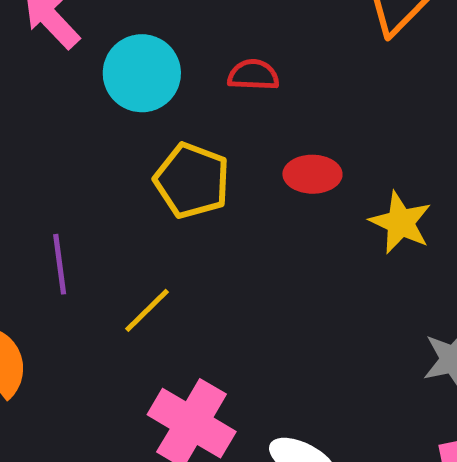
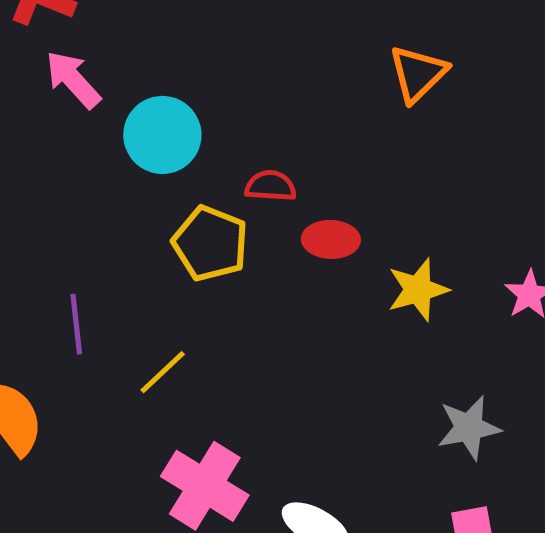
red semicircle: (253, 75) -> (271, 186), moved
yellow star: (401, 222) -> (418, 290), turned 30

